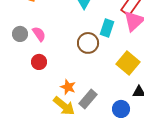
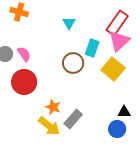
red circle: (39, 62) -> (24, 82), size x1.6
yellow square: (128, 63) -> (113, 69), moved
blue circle: (121, 109) -> (117, 129), moved

